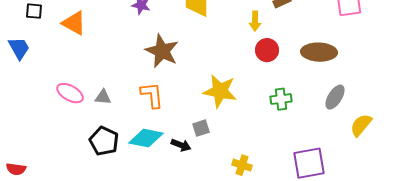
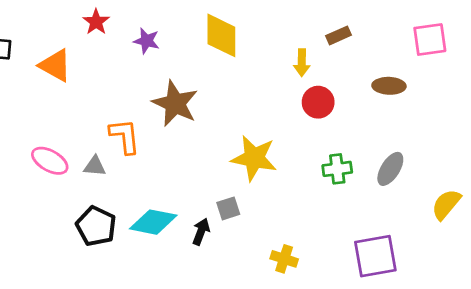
brown ellipse: (319, 52) -> (389, 86), moved, size x0.7
orange L-shape: (152, 95) -> (125, 136), moved
gray ellipse: (335, 97) -> (390, 169), moved
black arrow: (181, 145) -> (201, 232), turned -90

